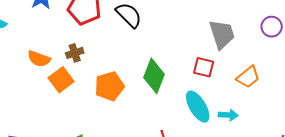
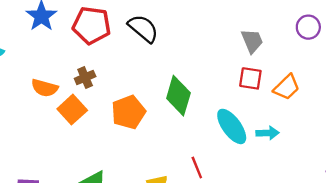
gray trapezoid: (222, 34) -> (252, 41), size x0.7
red square: (204, 67) -> (250, 78), moved

